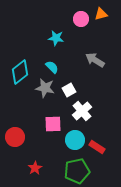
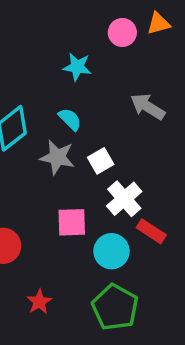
red rectangle: (97, 147) -> (151, 231), moved
green pentagon: (77, 171) -> (115, 307), turned -30

